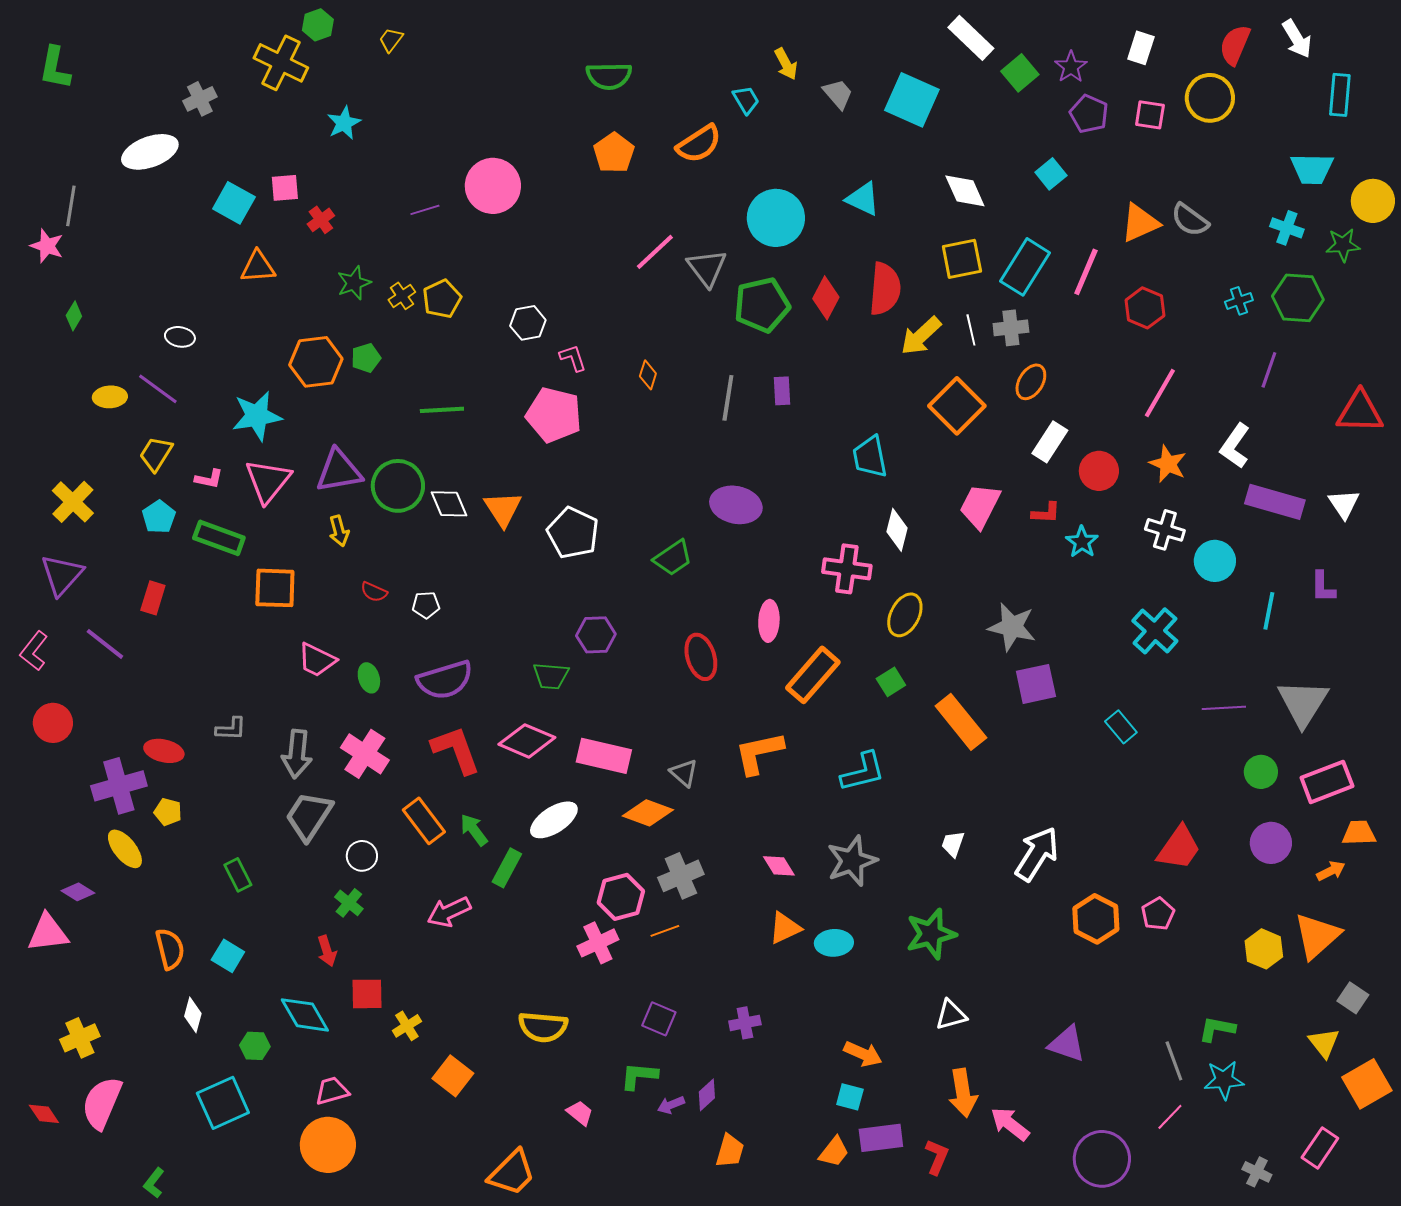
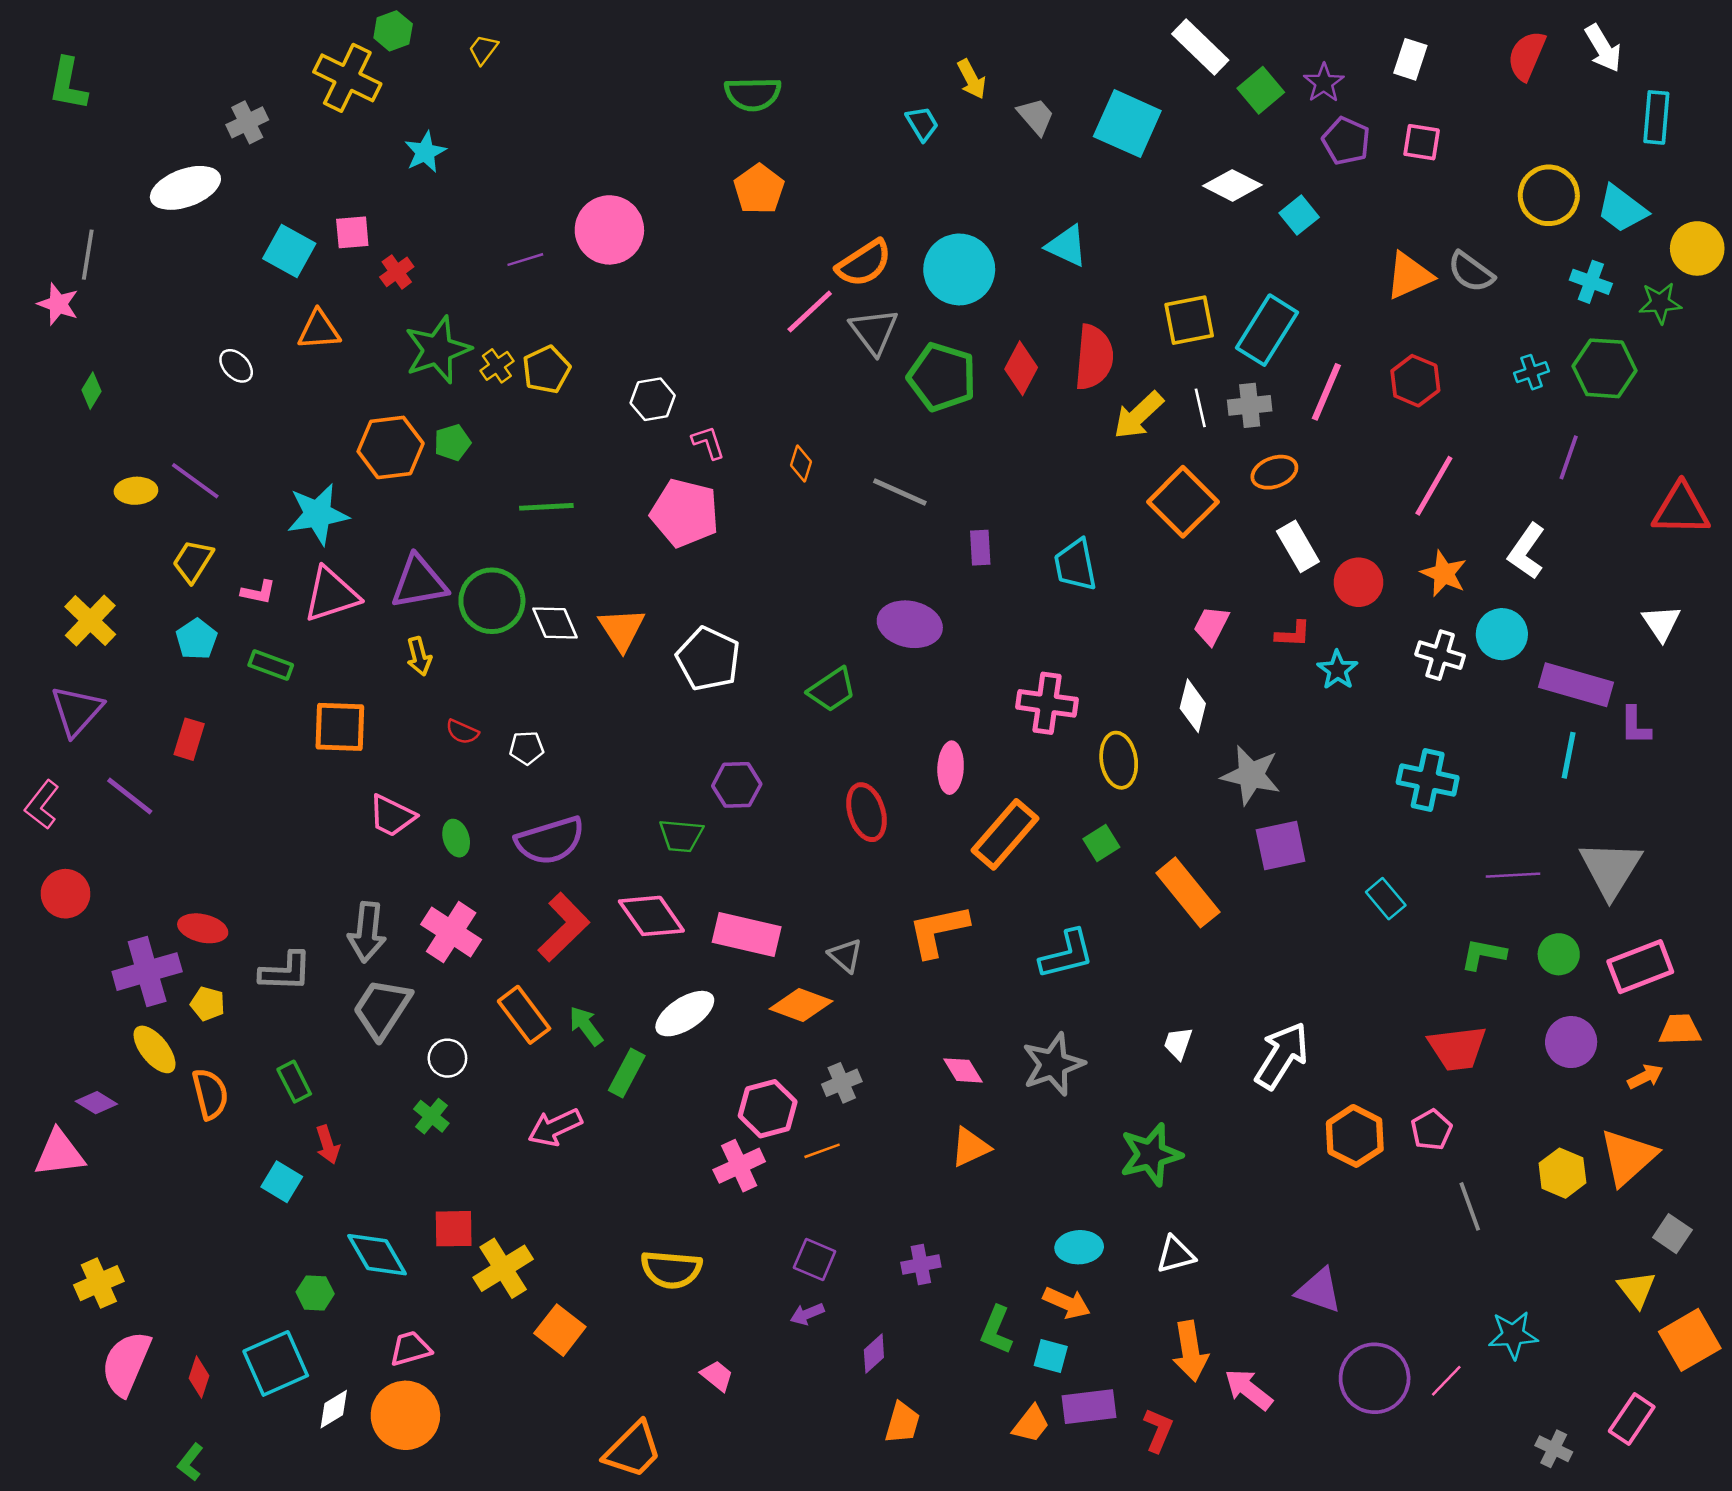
yellow circle: (1210, 98) -> (1549, 195), moved
orange semicircle: (699, 144) -> (864, 263), moved
cyan trapezoid: (1312, 169) -> (1622, 209), turned 36
white diamond: (965, 191) -> (1232, 185), moved, turned -39
pink line: (1086, 272) -> (1326, 392), moved
green star: (354, 283) -> (438, 350), size x1.6
green pentagon: (762, 305) -> (942, 377), turned 30
white ellipse: (180, 337) -> (236, 366), moved, turned 36
orange ellipse: (1031, 382) -> (1274, 472), turned 39
purple rectangle: (782, 391) -> (980, 548), moved
gray line: (728, 398) -> (900, 492), turned -75
white rectangle: (1050, 442) -> (1298, 546), turned -63
pink triangle: (268, 481) -> (331, 595), turned 33
purple rectangle: (1275, 502) -> (1576, 685), moved
pink trapezoid: (980, 506) -> (1211, 625), size x0.7
white diamond: (897, 530) -> (1193, 706), moved
green rectangle: (219, 538) -> (271, 665), size x0.7
cyan circle: (1215, 561) -> (1502, 634), moved
yellow ellipse: (905, 615) -> (1119, 760), turned -36
cyan cross: (1155, 631) -> (1428, 780), turned -30
gray L-shape: (231, 729) -> (286, 972), moved, size x1.4
pink diamond: (527, 741) -> (651, 916), turned 32
red L-shape: (456, 750) -> (564, 927), turned 66
red trapezoid: (1179, 848) -> (1457, 1048), turned 48
gray cross: (681, 876) -> (842, 1083), size x0.7
cyan ellipse: (834, 943) -> (1079, 1247), moved
orange semicircle: (170, 949) -> (210, 1094), moved
red arrow: (327, 951) -> (328, 1145), moved
white diamond: (193, 1015) -> (334, 1409), moved, turned 44
yellow cross: (407, 1026) -> (503, 1268), size x1.6
green L-shape: (1217, 1029) -> (1483, 954), moved
gray line: (1174, 1061) -> (1470, 1206), moved
green L-shape: (639, 1076) -> (996, 1330), moved, turned -72
purple arrow: (671, 1105) -> (807, 1314), moved
red diamond: (44, 1114) -> (199, 1377), moved, turned 52
purple circle: (1102, 1159) -> (1375, 1378), moved

